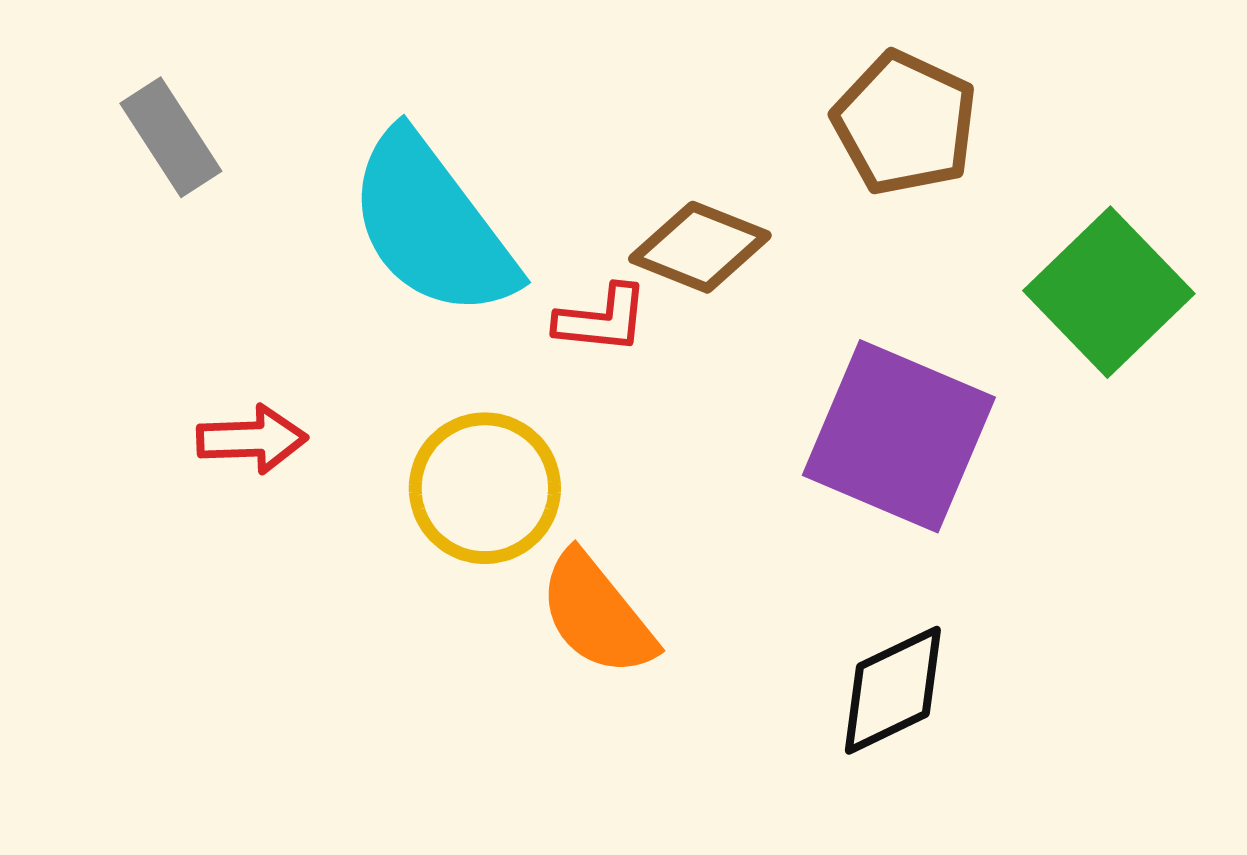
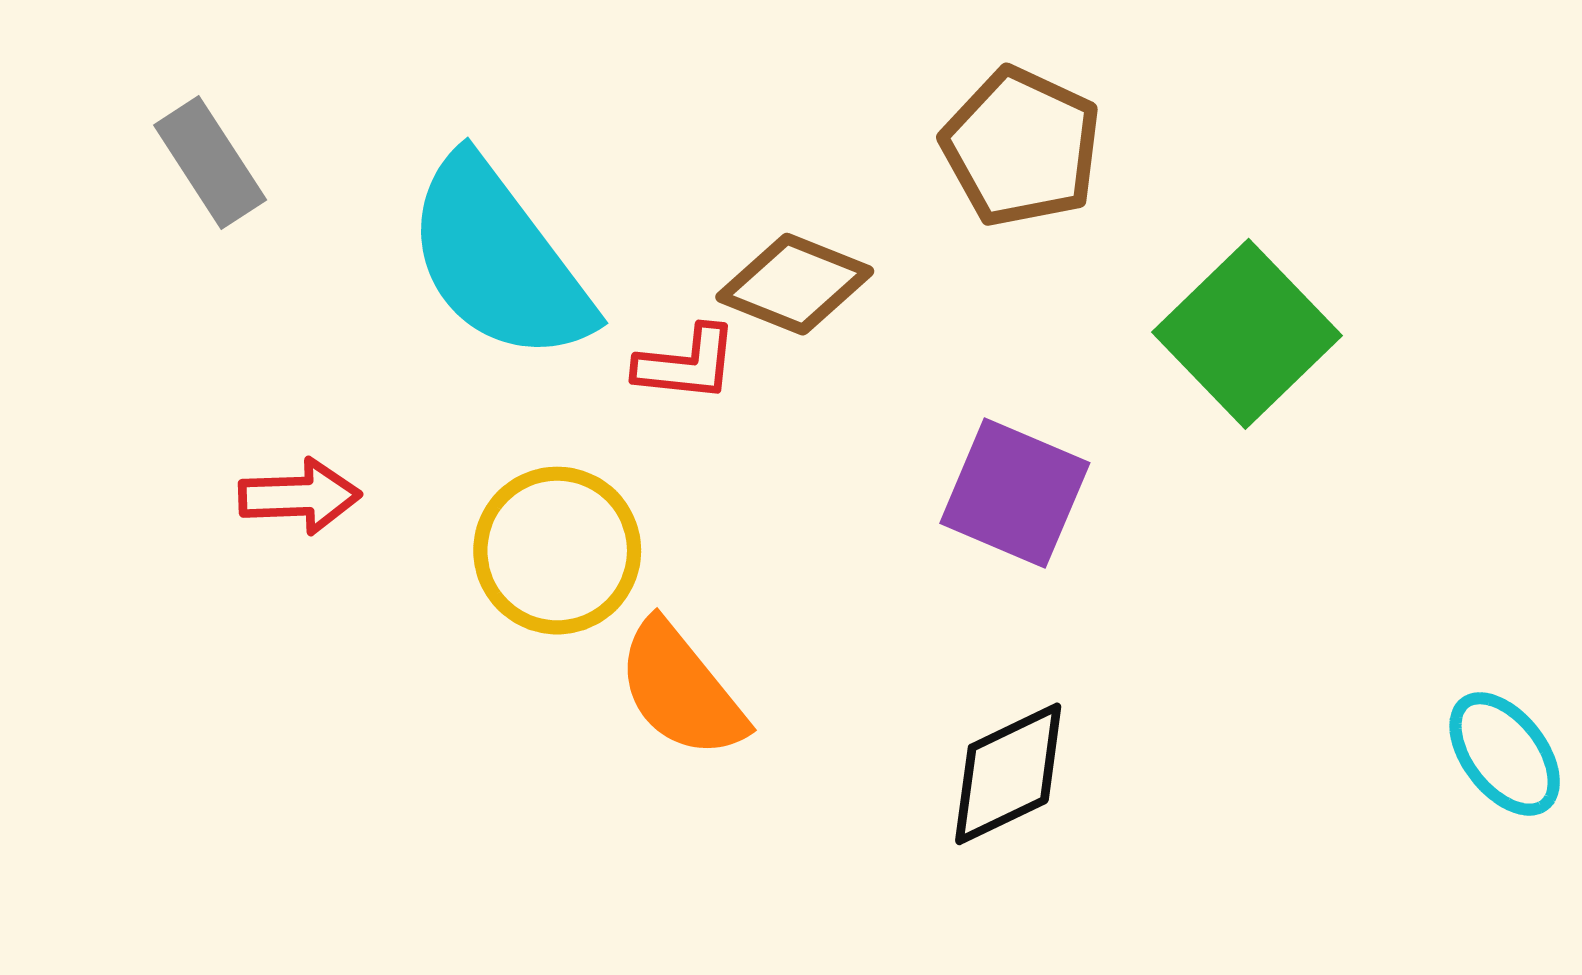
purple square: (899, 436) -> (1015, 493), size x0.7

